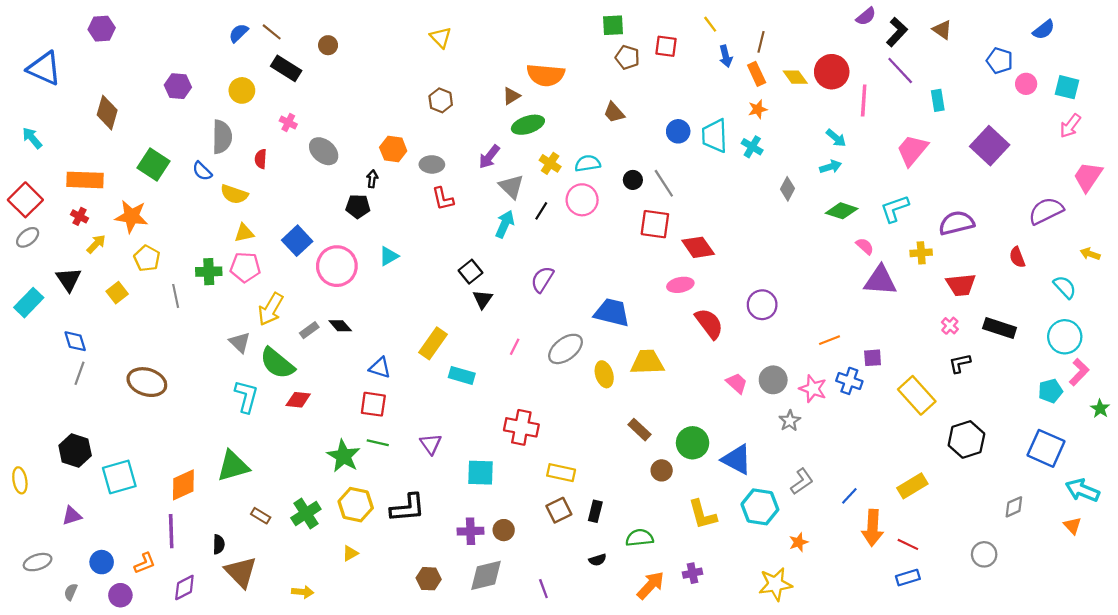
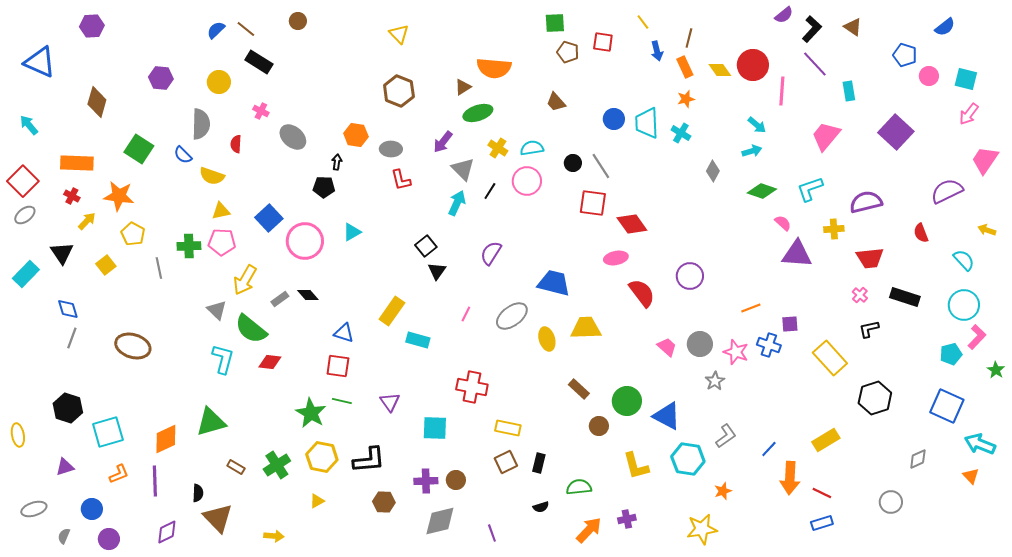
brown circle: (328, 45) -> (298, 21), moved
brown hexagon: (441, 100) -> (399, 91), size x1.4
orange L-shape: (145, 563) -> (119, 474), moved
brown hexagon: (429, 579) -> (384, 502), moved

